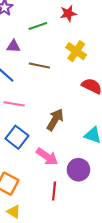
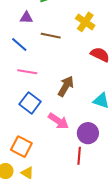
red line: (54, 191) -> (79, 156), moved

